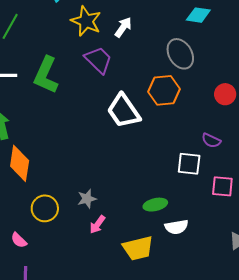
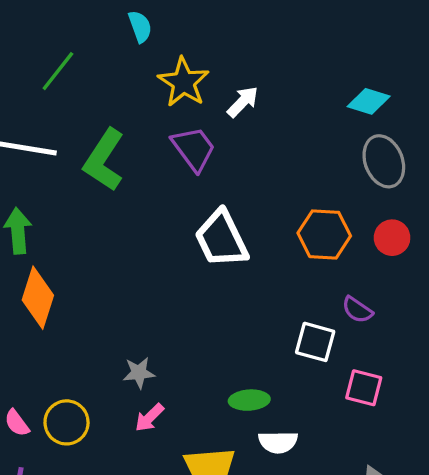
gray ellipse: (180, 54) -> (384, 161), moved
orange hexagon: (164, 90) -> (324, 234), moved
yellow circle: (45, 208) -> (67, 422), moved

